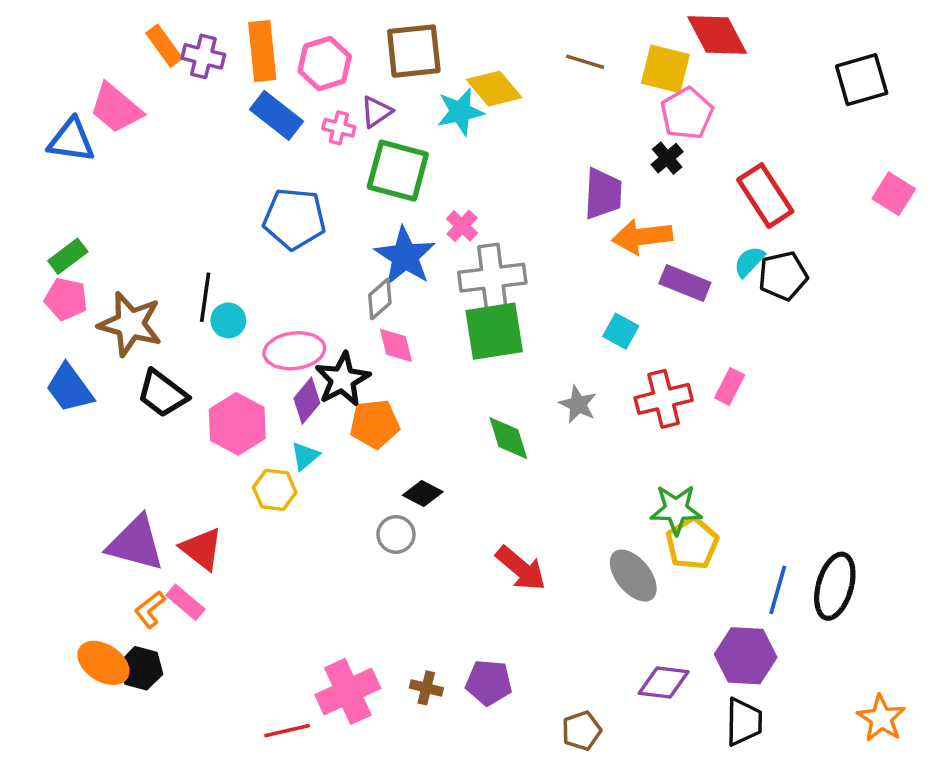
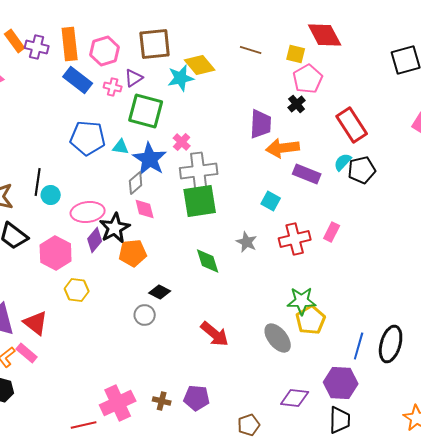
yellow square: (665, 69) -> (296, 54), size x0.7
cyan triangle: (305, 456) -> (121, 147), moved, turned 48

